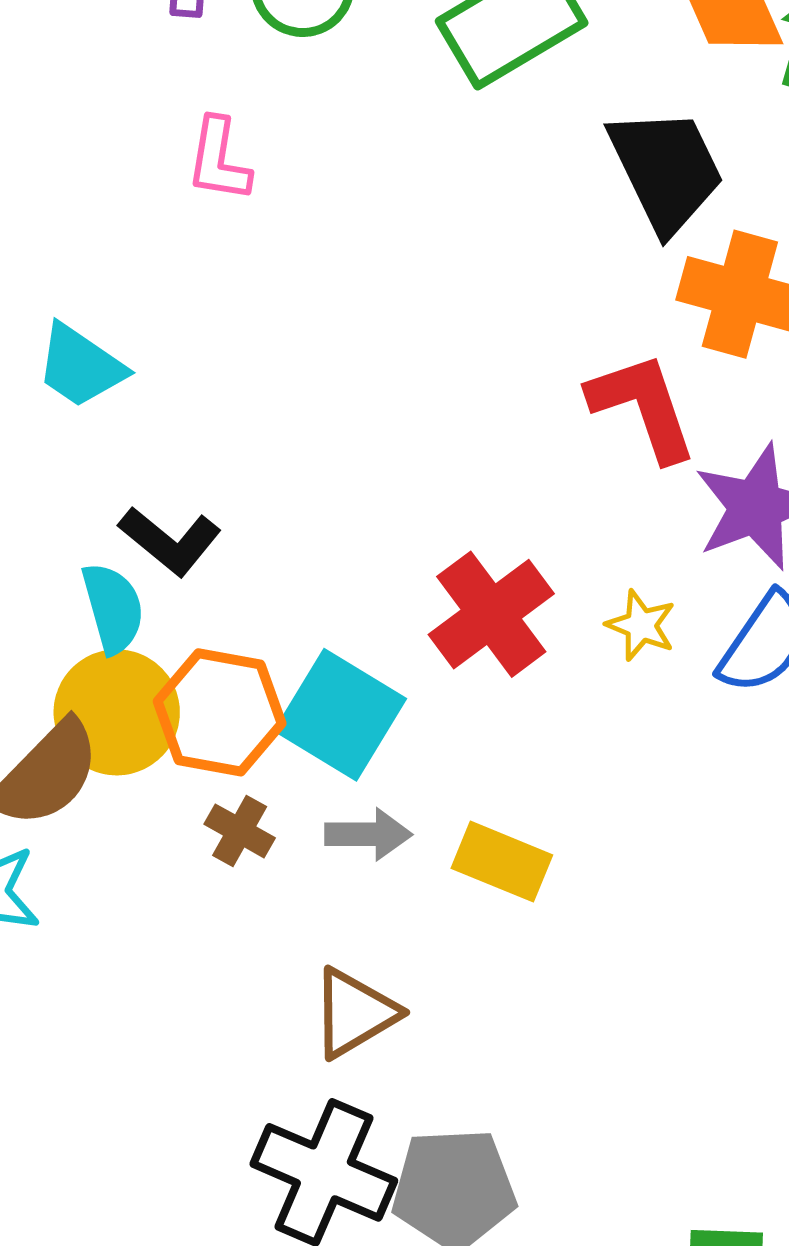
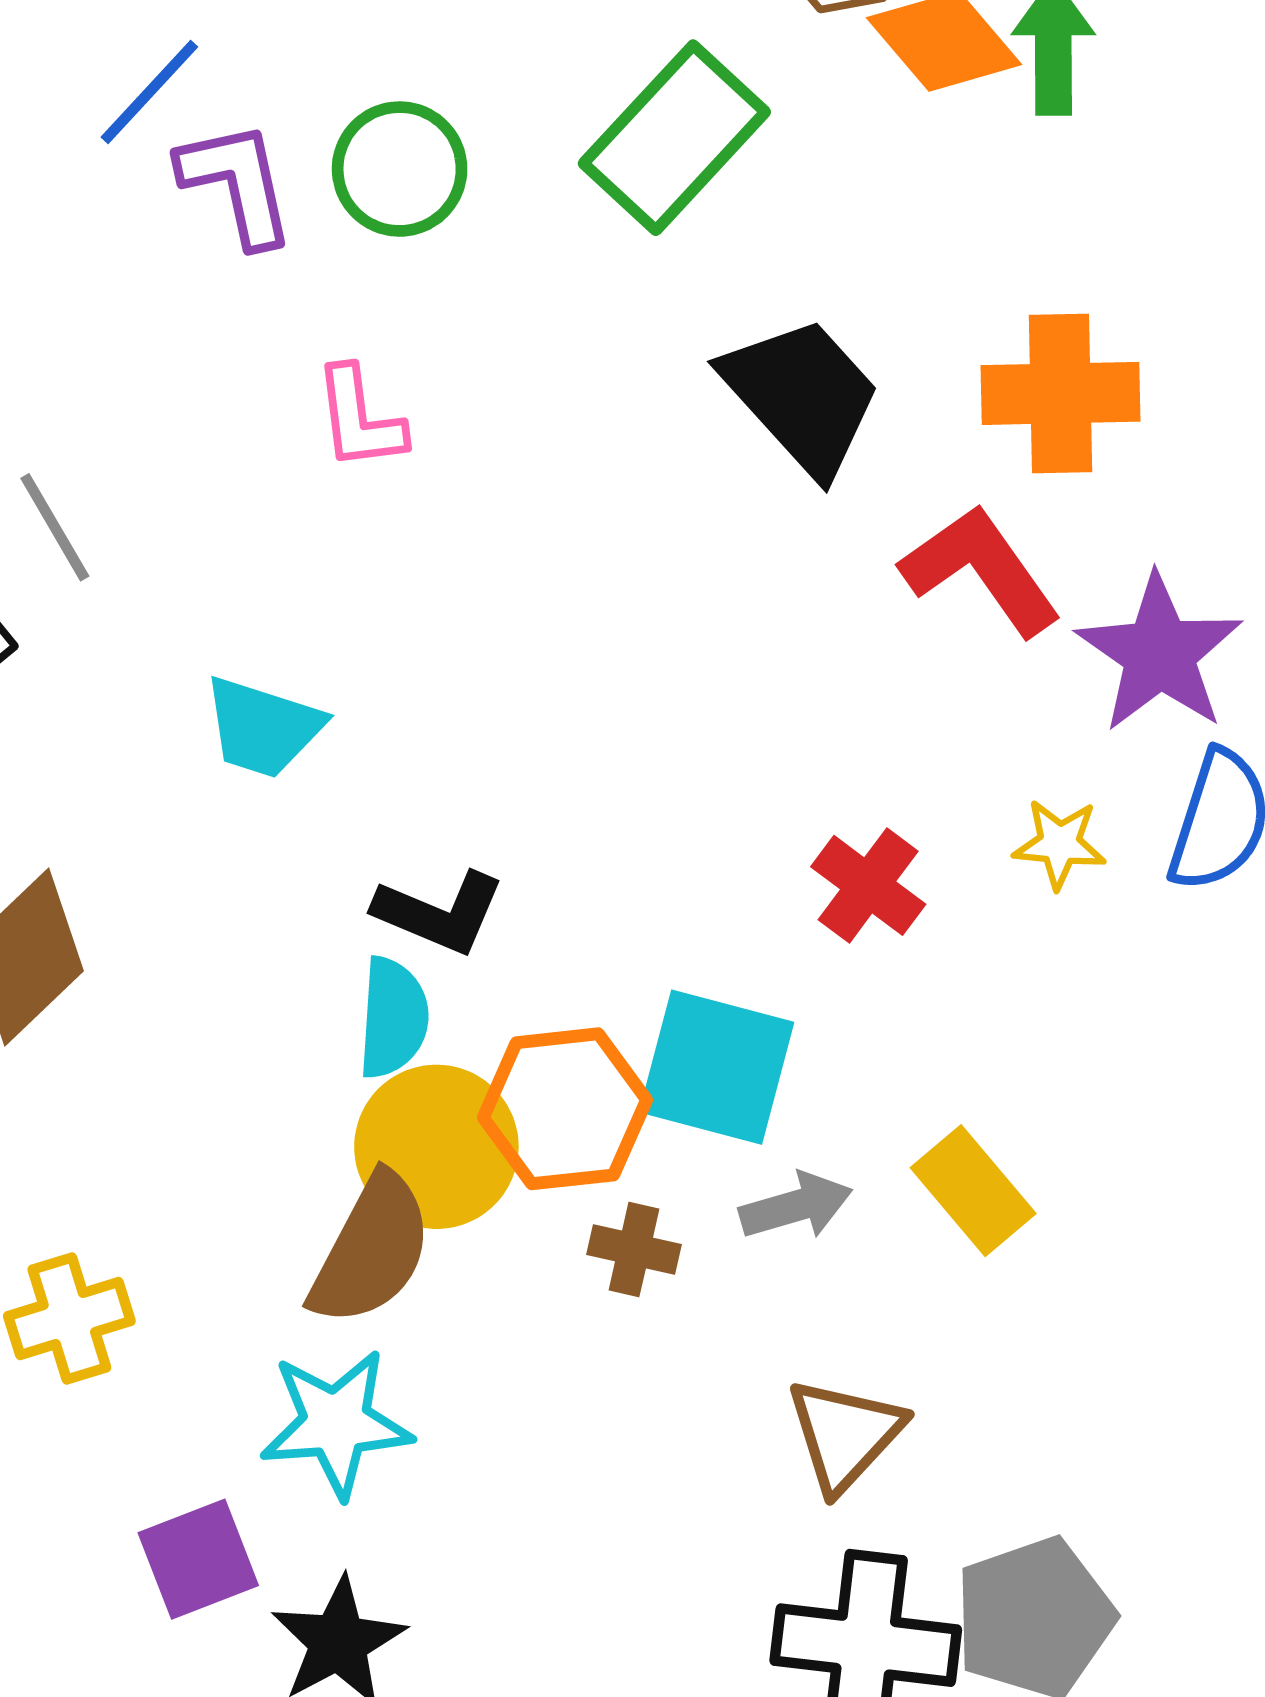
black trapezoid: (666, 170) -> (802, 396), moved
cyan semicircle: (113, 608) -> (393, 1018), turned 36
red cross: (491, 614) -> (868, 885), size x0.7
yellow rectangle: (502, 862) -> (973, 1191), turned 44

